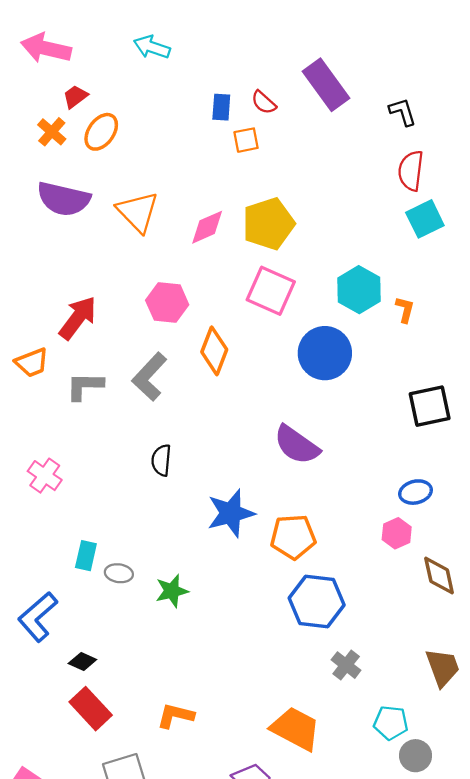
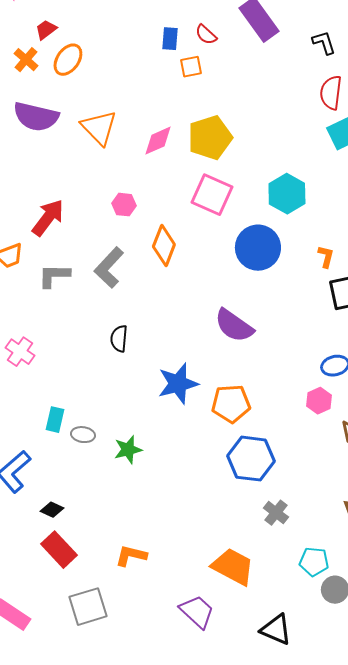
pink hexagon: (167, 303) -> (124, 205), size x0.7
orange L-shape: (405, 310) -> (326, 257), moved

